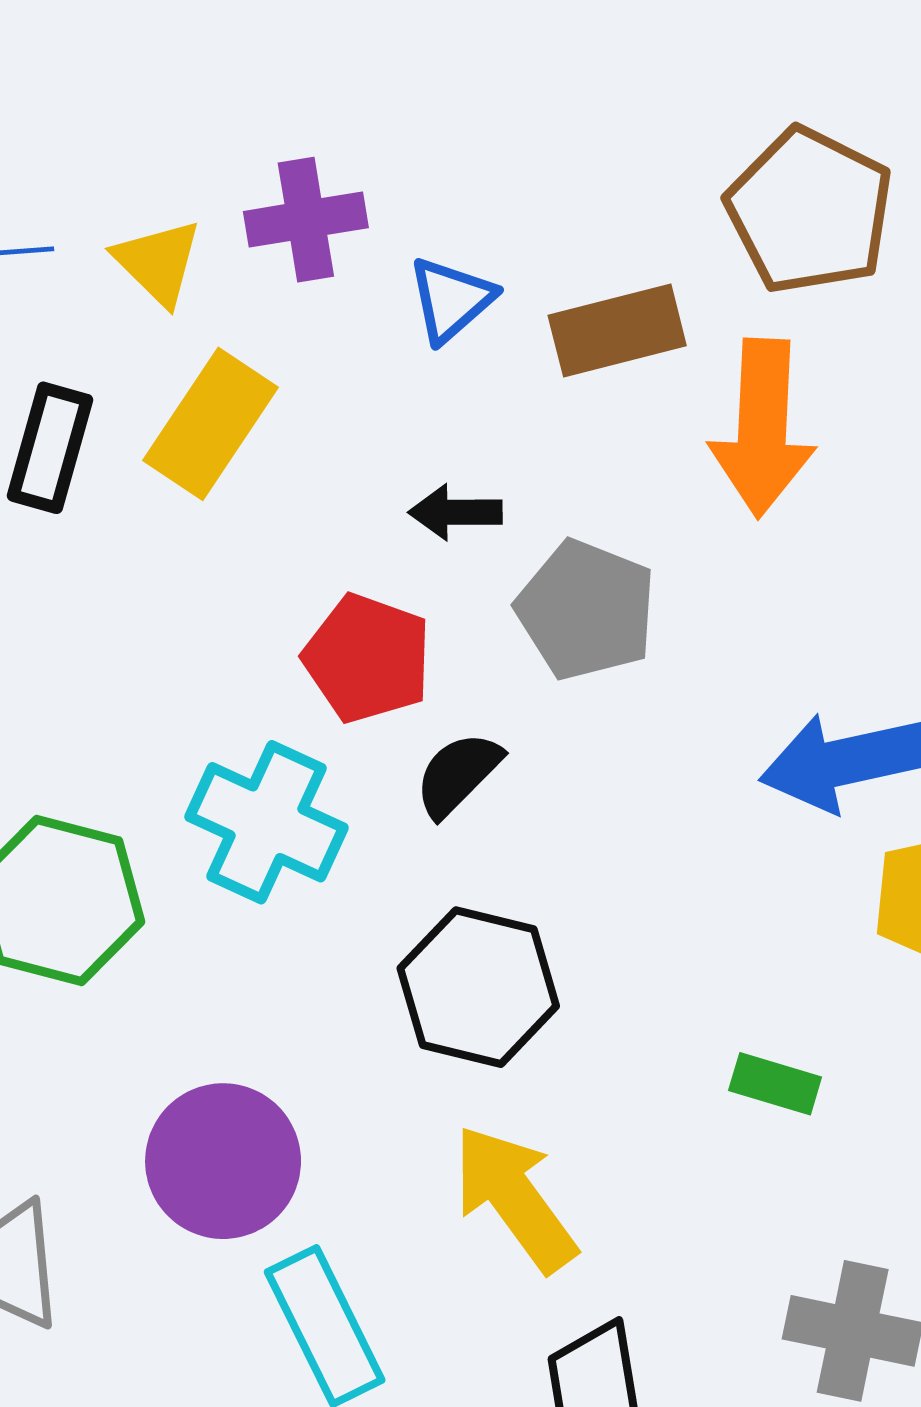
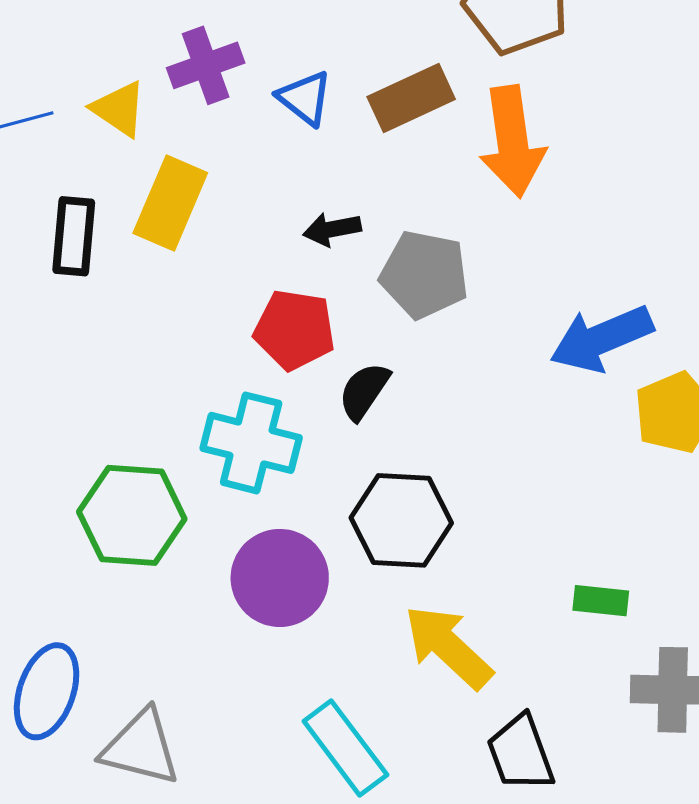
blue triangle: (451, 299) -> (305, 98), turned -30
green rectangle: (775, 1084) -> (601, 601), moved
purple circle: (223, 1161) -> (280, 578), moved

